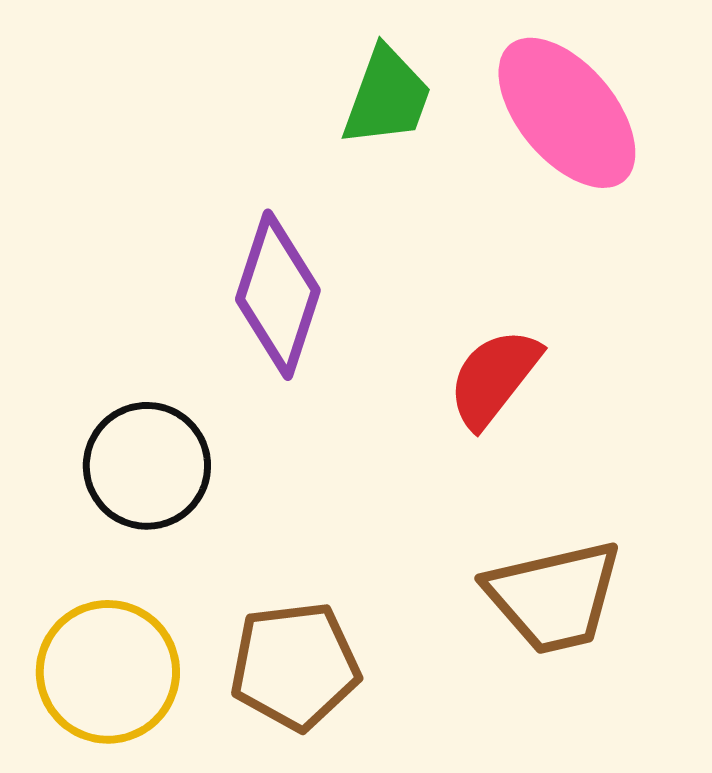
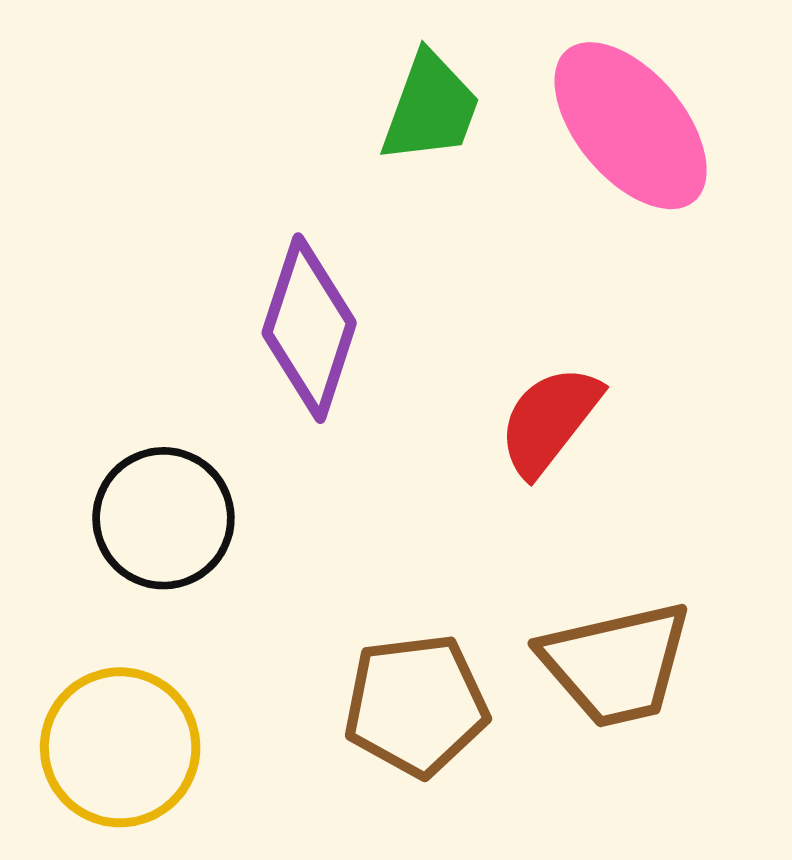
brown pentagon: (295, 666) -> (416, 705), moved

